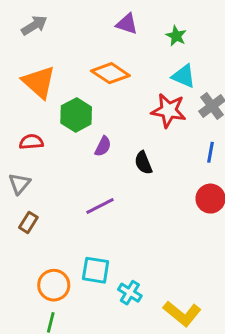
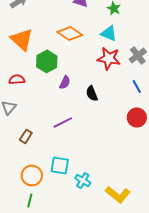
cyan triangle: (184, 76) -> (109, 33), moved
blue line: (210, 152) -> (137, 86), turned -40
brown rectangle: (28, 222) -> (26, 136), moved

